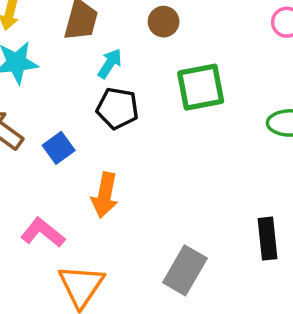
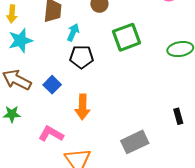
black rectangle: (268, 239) -> (178, 116), size x0.7
gray rectangle: (185, 270) -> (135, 142), turned 44

